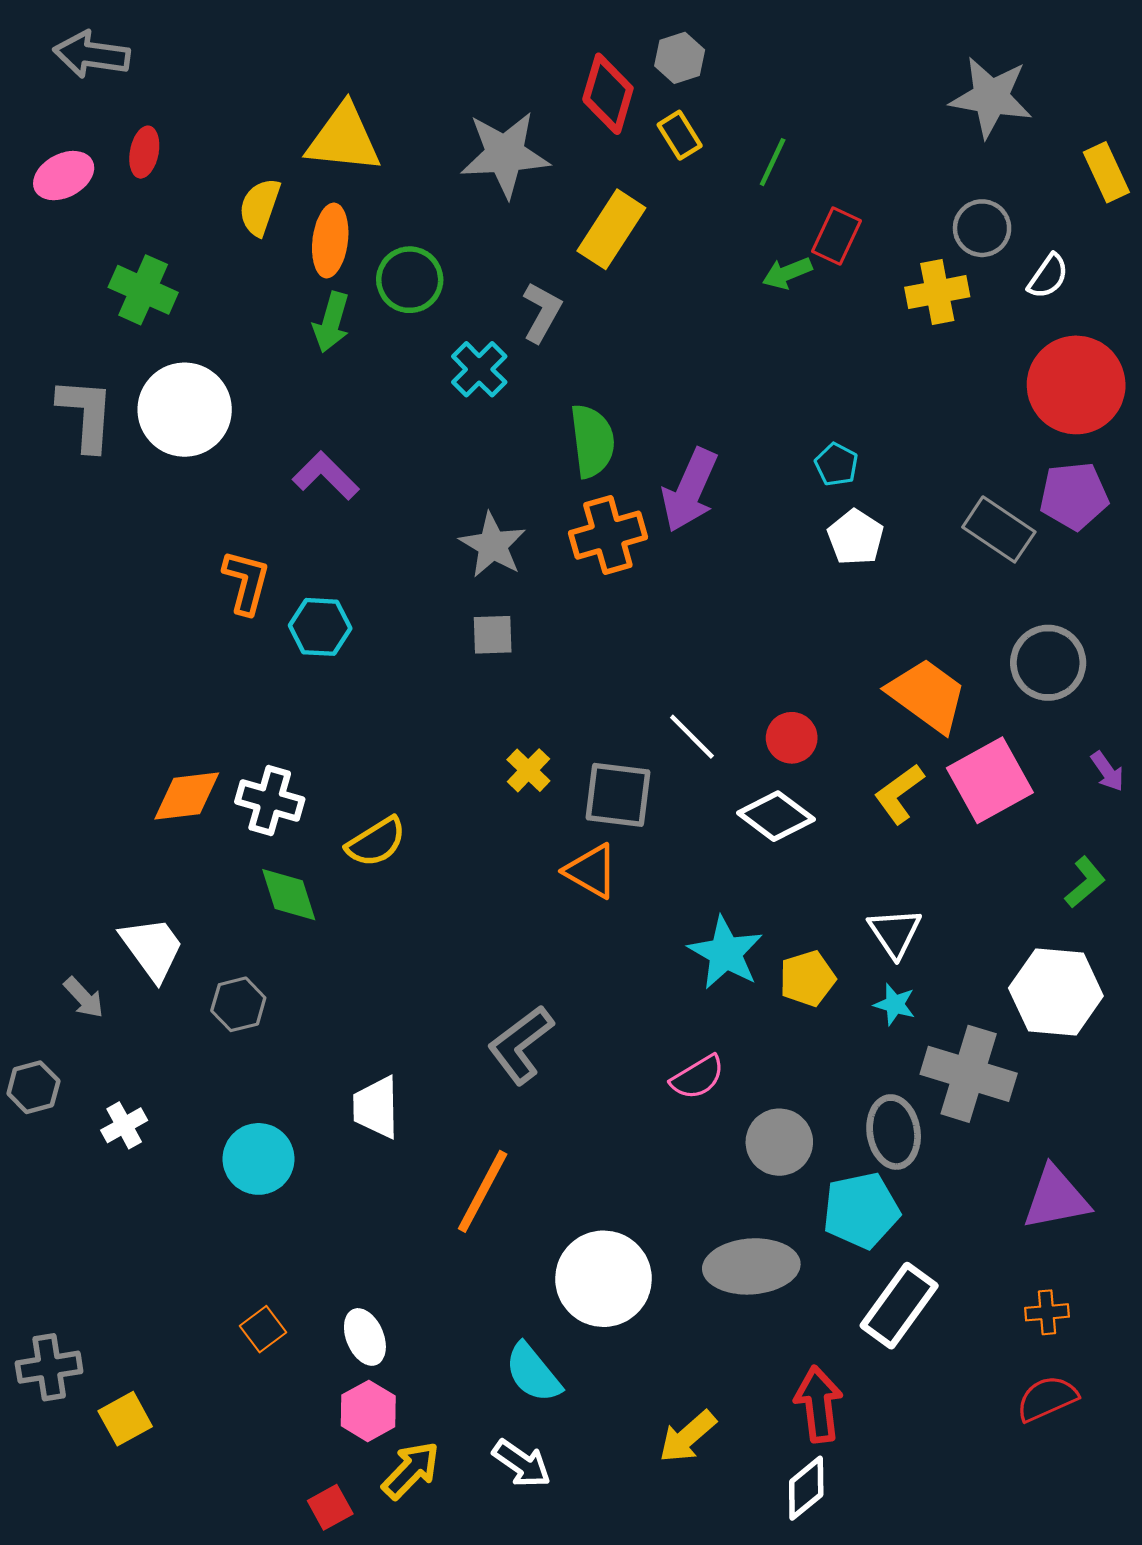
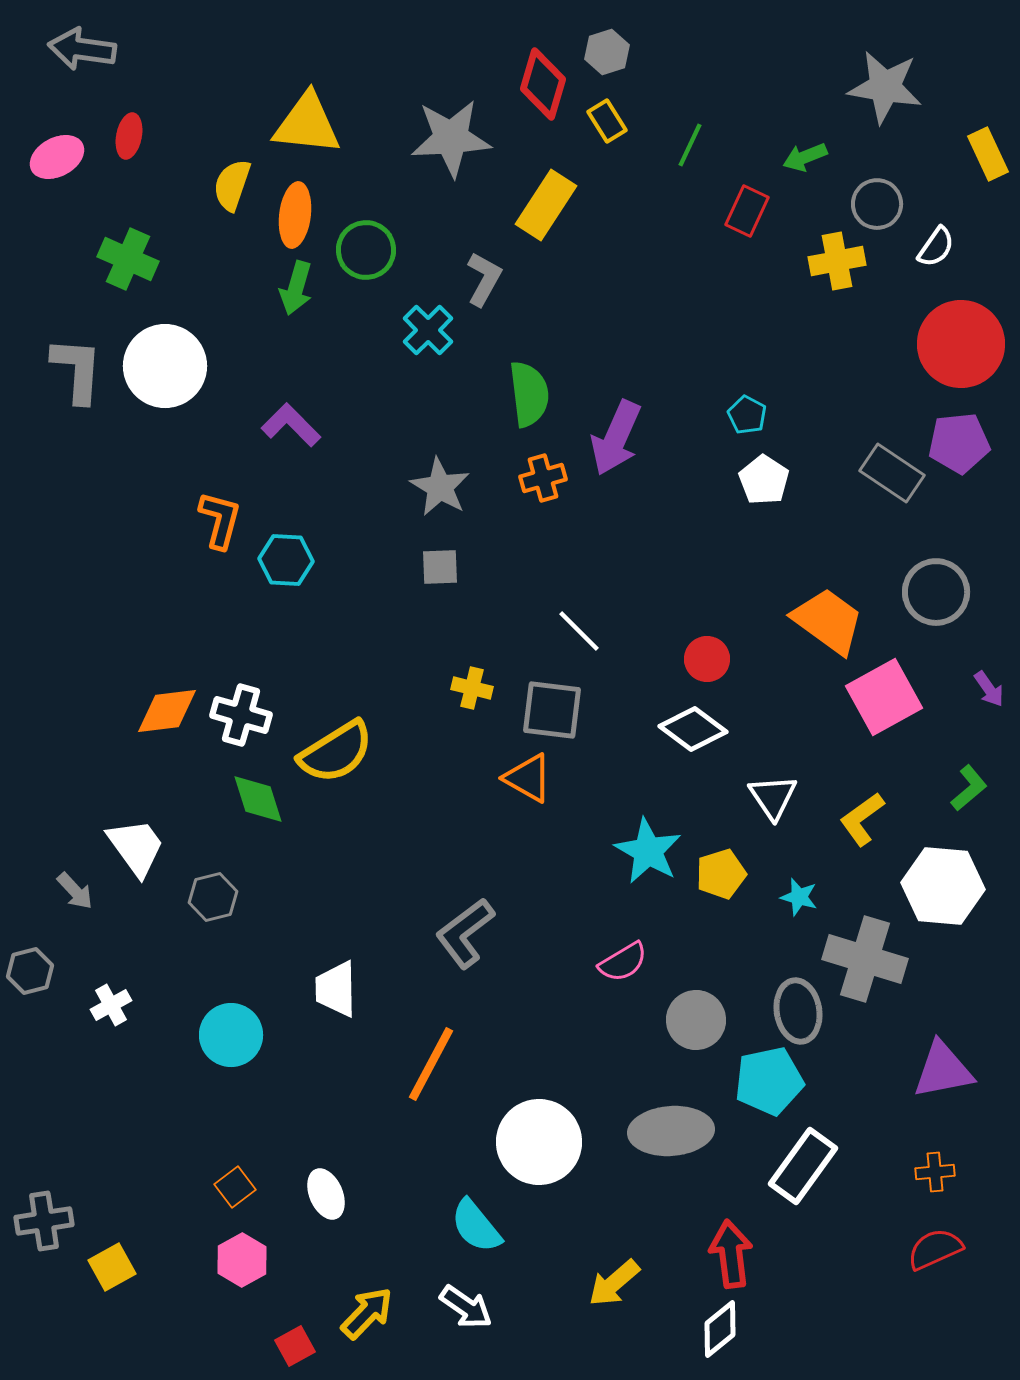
green arrow: (787, 273) -> (805, 157), moved
orange cross: (608, 535) -> (543, 478), size x0.7
white line: (692, 737) -> (579, 631), moved
yellow cross: (528, 770) -> (472, 688), turned -30
yellow L-shape: (899, 794) -> (862, 819), moved
yellow semicircle: (376, 842) -> (336, 752), size x1.4
white triangle: (895, 933) -> (773, 797), moved
pink hexagon: (368, 1411) -> (242, 1260), moved

